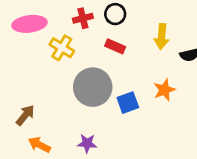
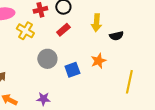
red rectangle: (115, 46) -> (63, 30), turned -64
gray circle: (93, 87) -> (47, 59), size x0.7

